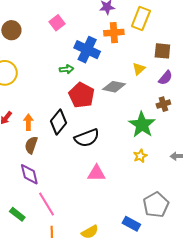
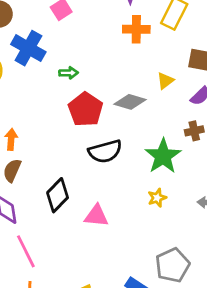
blue cross: (87, 50) -> (28, 48), moved
black diamond: (58, 122) -> (58, 195), moved
black semicircle: (87, 138) -> (105, 151), moved

